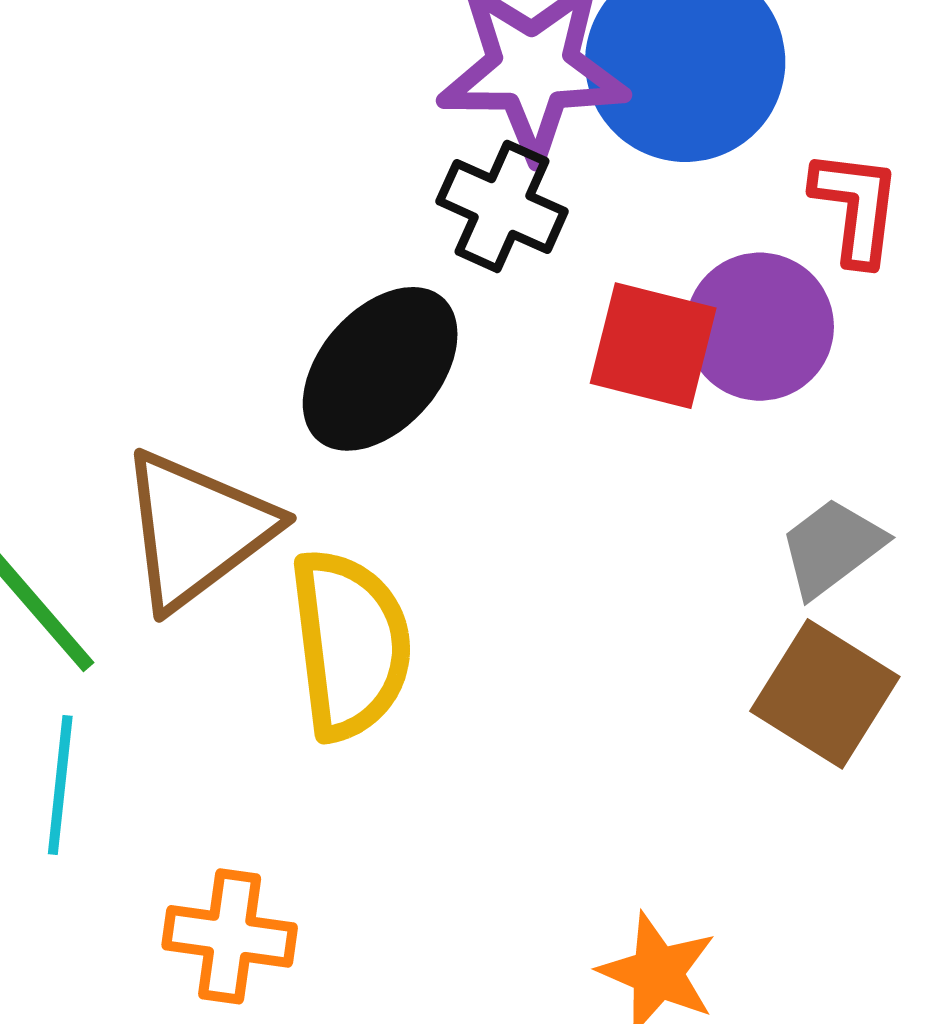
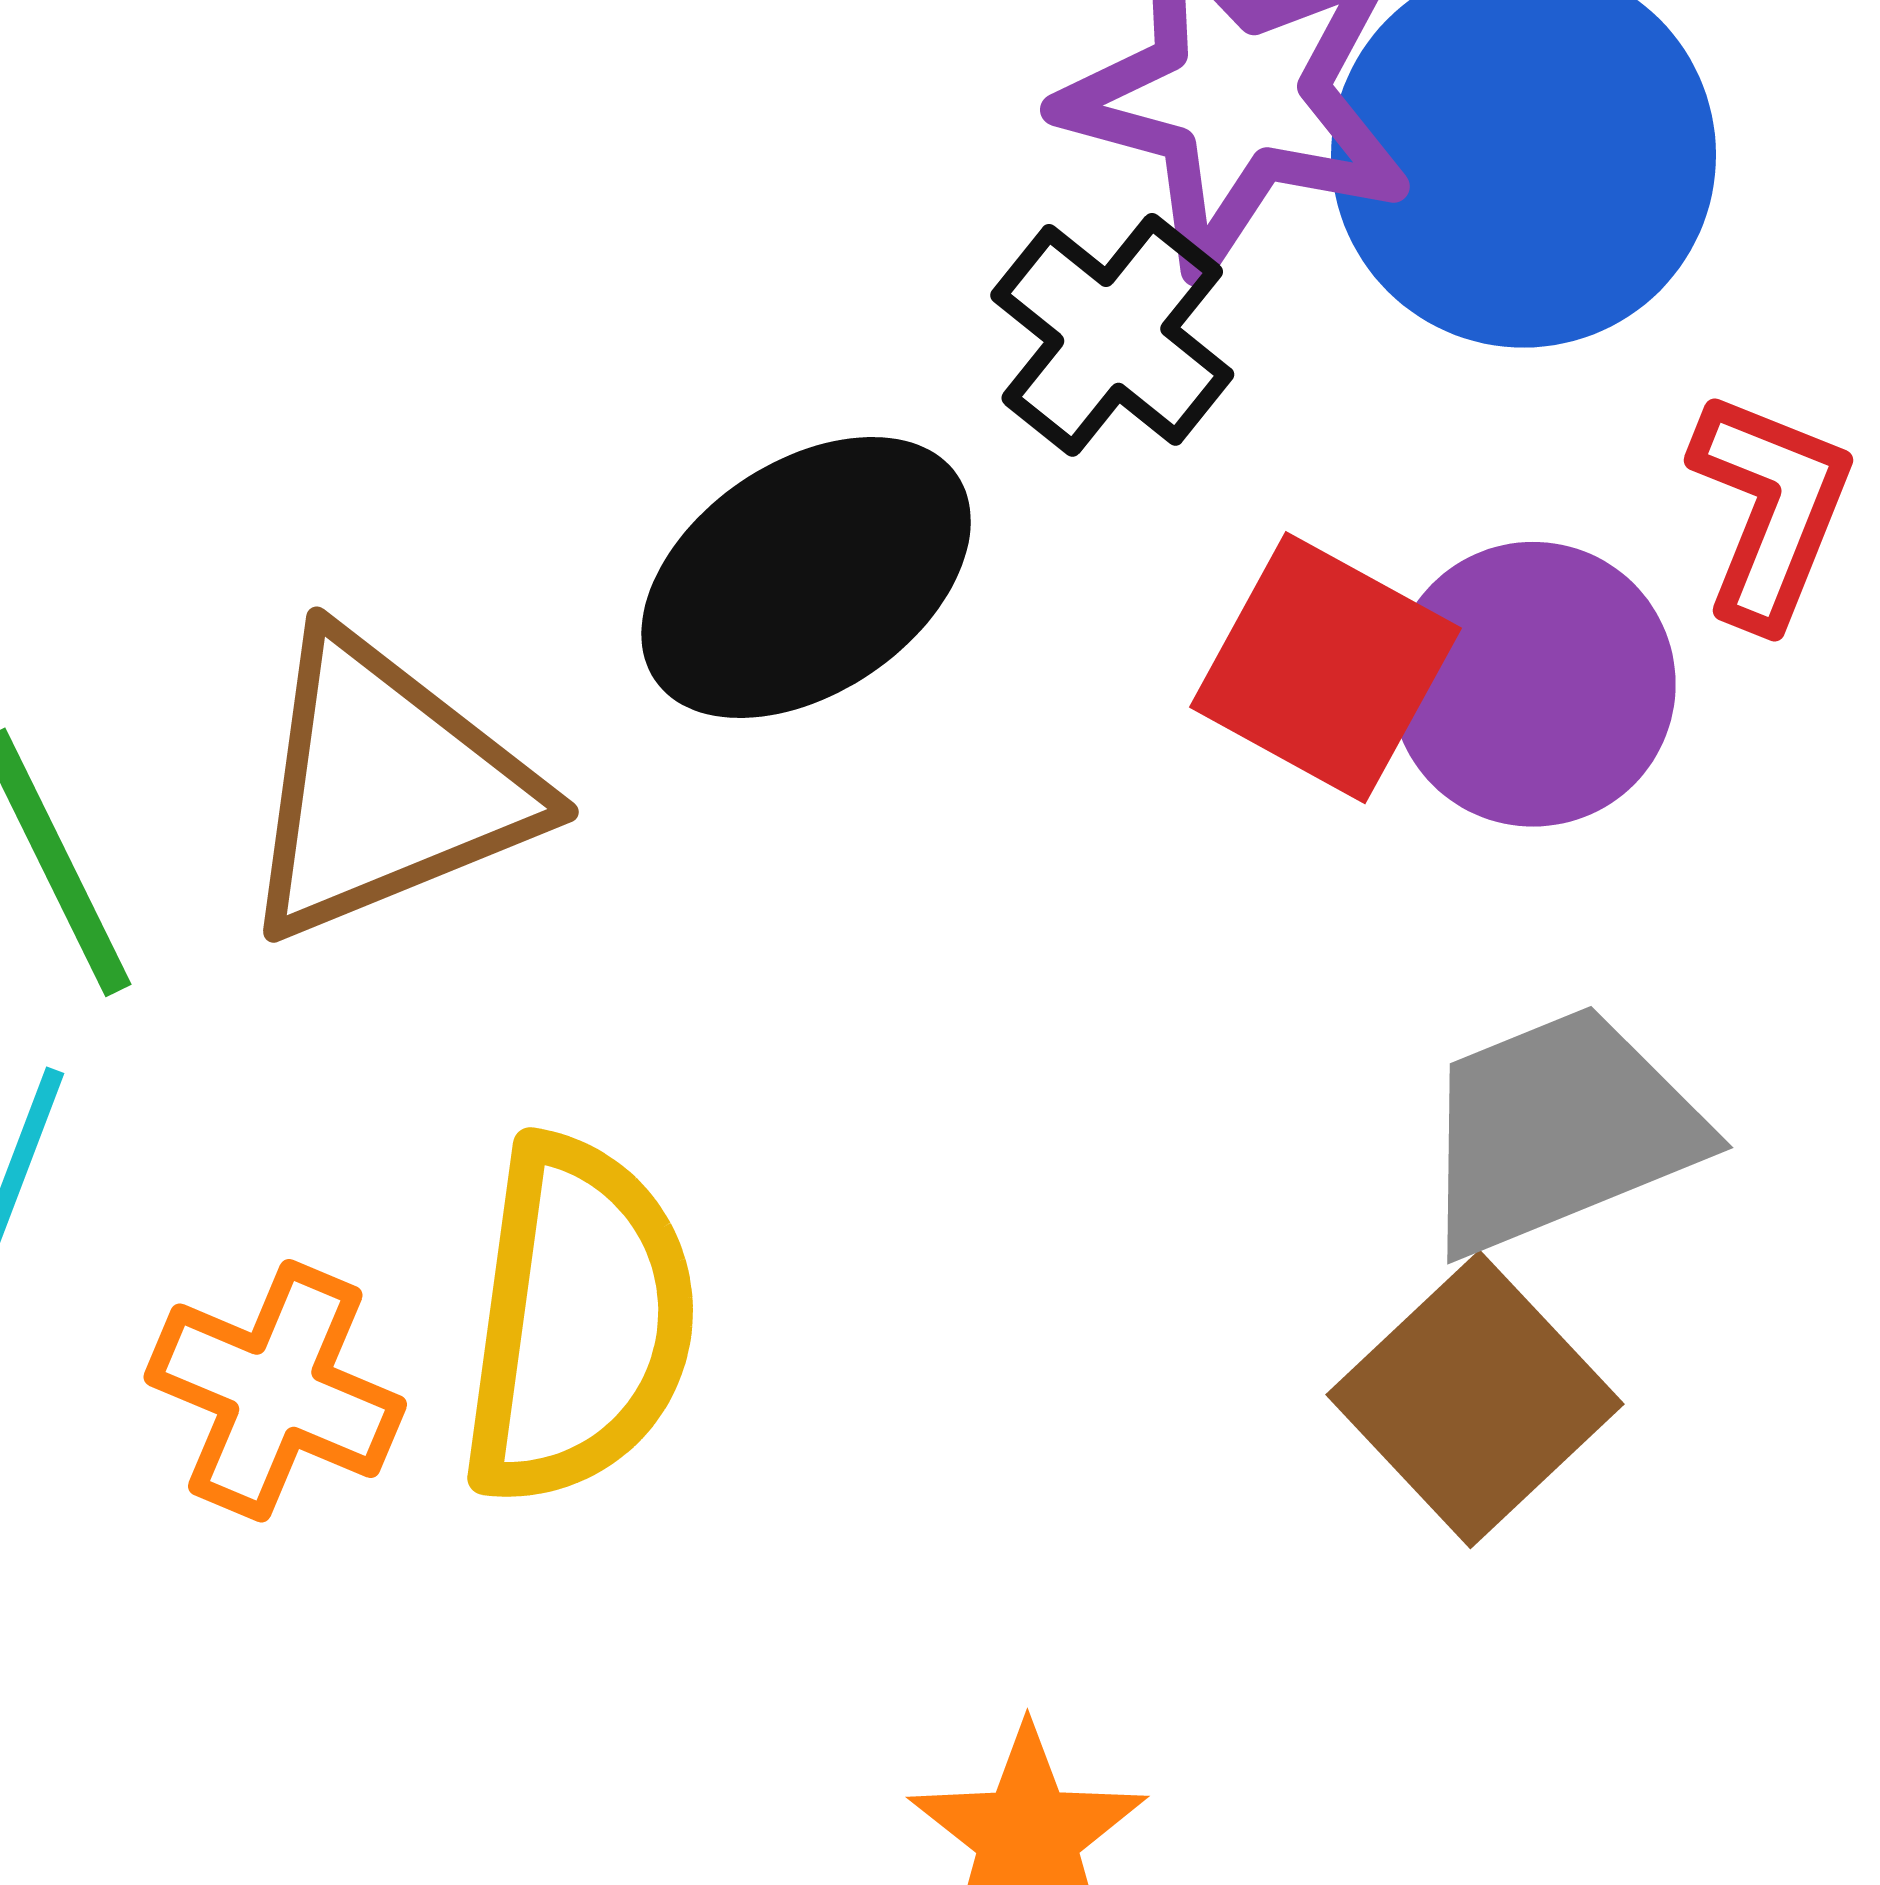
gray trapezoid: (832, 547) -> (1559, 1130), size x1.4
yellow semicircle: (350, 644) -> (578, 1321), moved
orange cross: (230, 936) -> (275, 1391), moved

